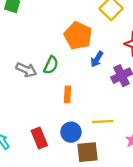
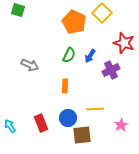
orange pentagon: (78, 36) -> (74, 22), moved
green semicircle: (51, 65) -> (69, 55), moved

